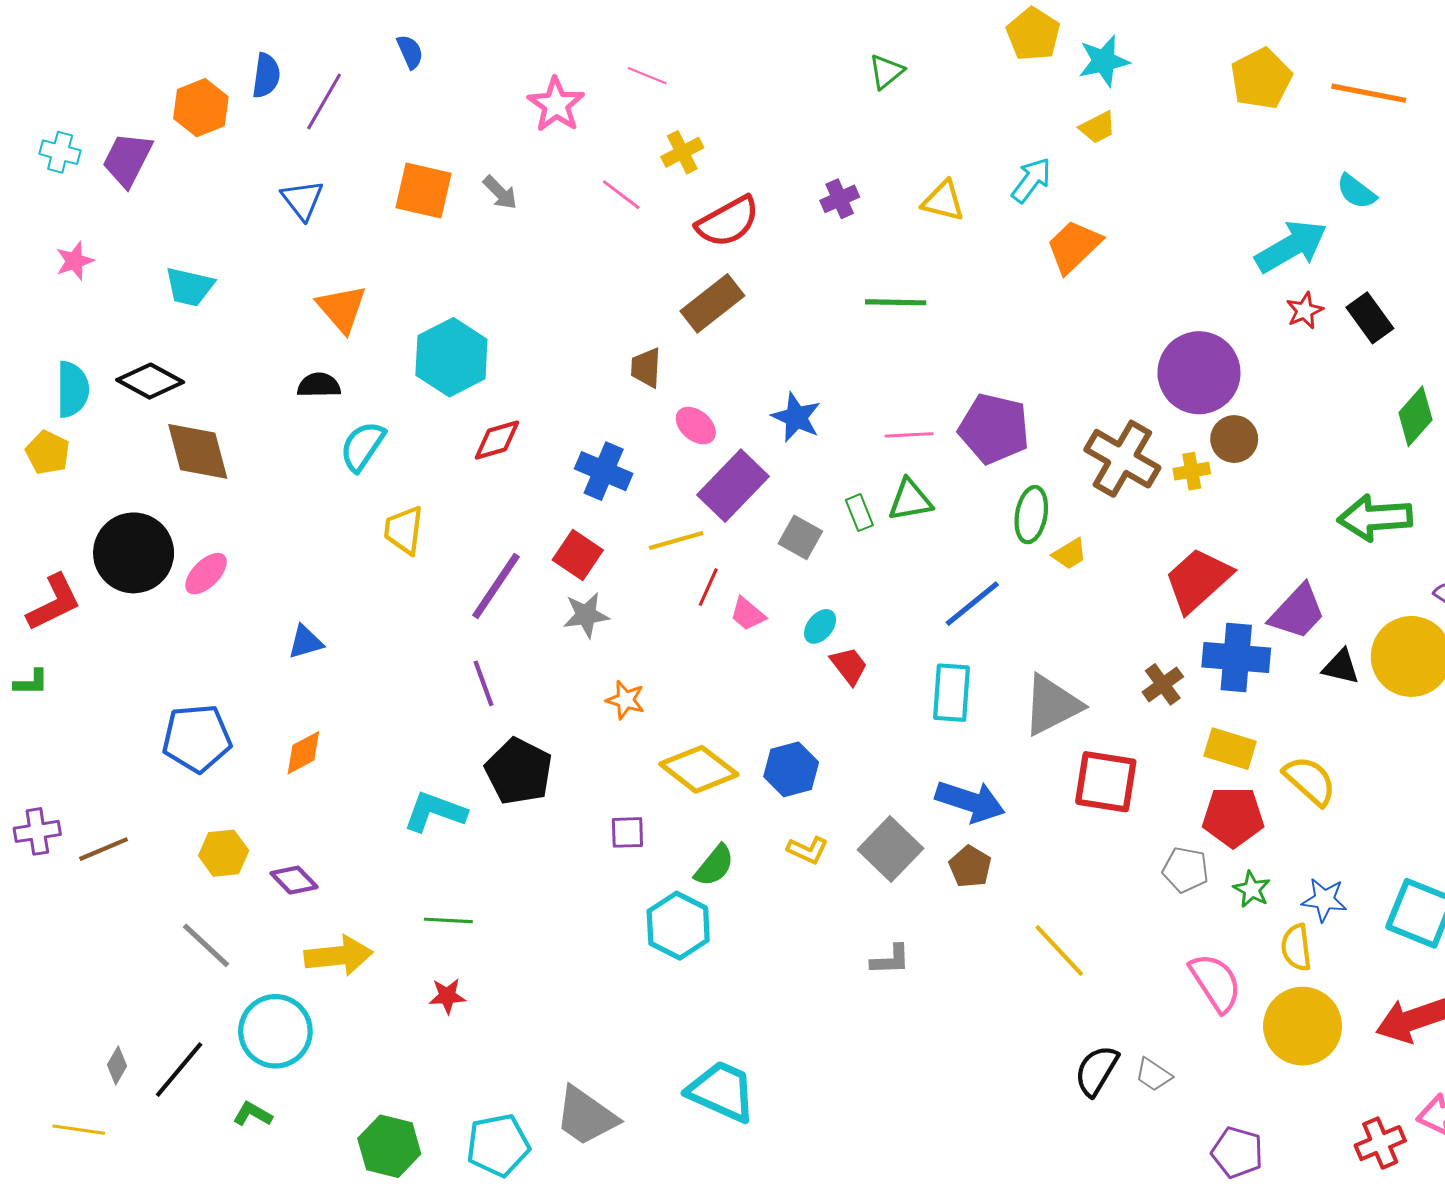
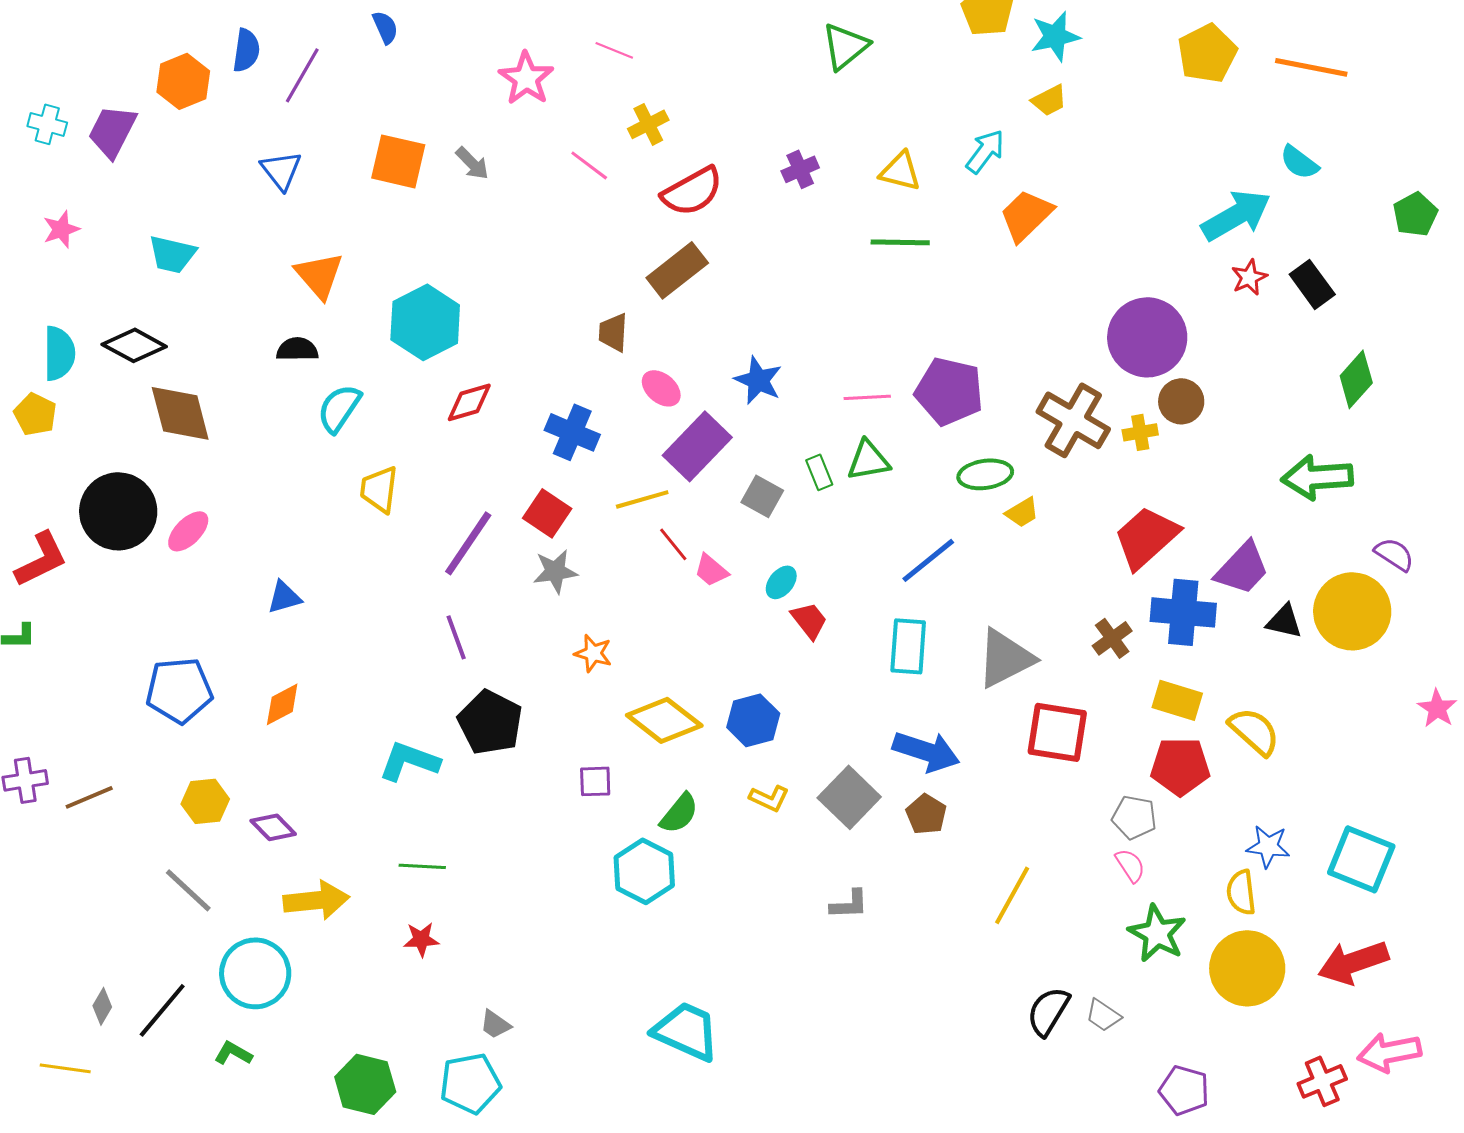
green triangle: (886, 71) -> (845, 46), size x1.4
green line: (896, 302) -> (900, 242), moved
green ellipse: (1031, 515) -> (985, 474), turned 72
red line: (708, 587) -> (673, 544), turned -63
green star: (1252, 889) -> (1157, 933), moved, size x1.6
yellow line: (1059, 950) -> (1012, 895), turned 72
pink semicircle: (1216, 983) -> (1130, 865), moved, size x0.6
gray trapezoid: (586, 1116) -> (495, 1024), moved, size x0.5

